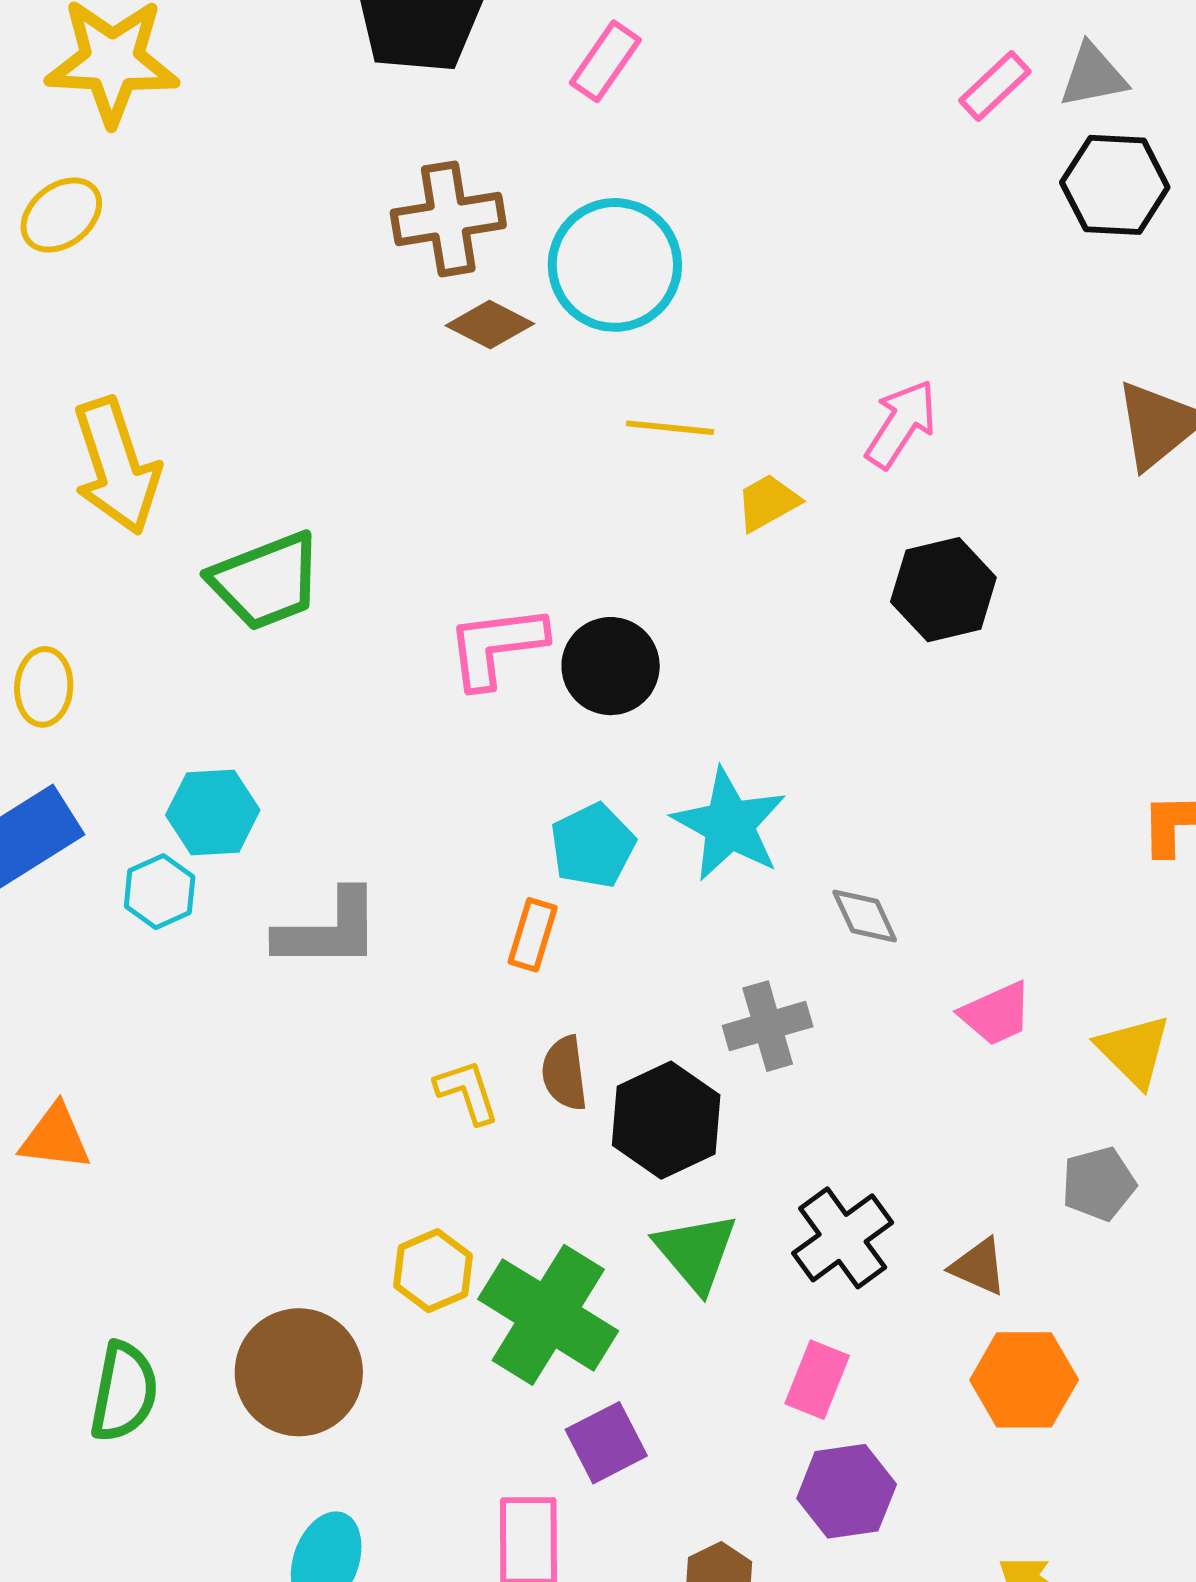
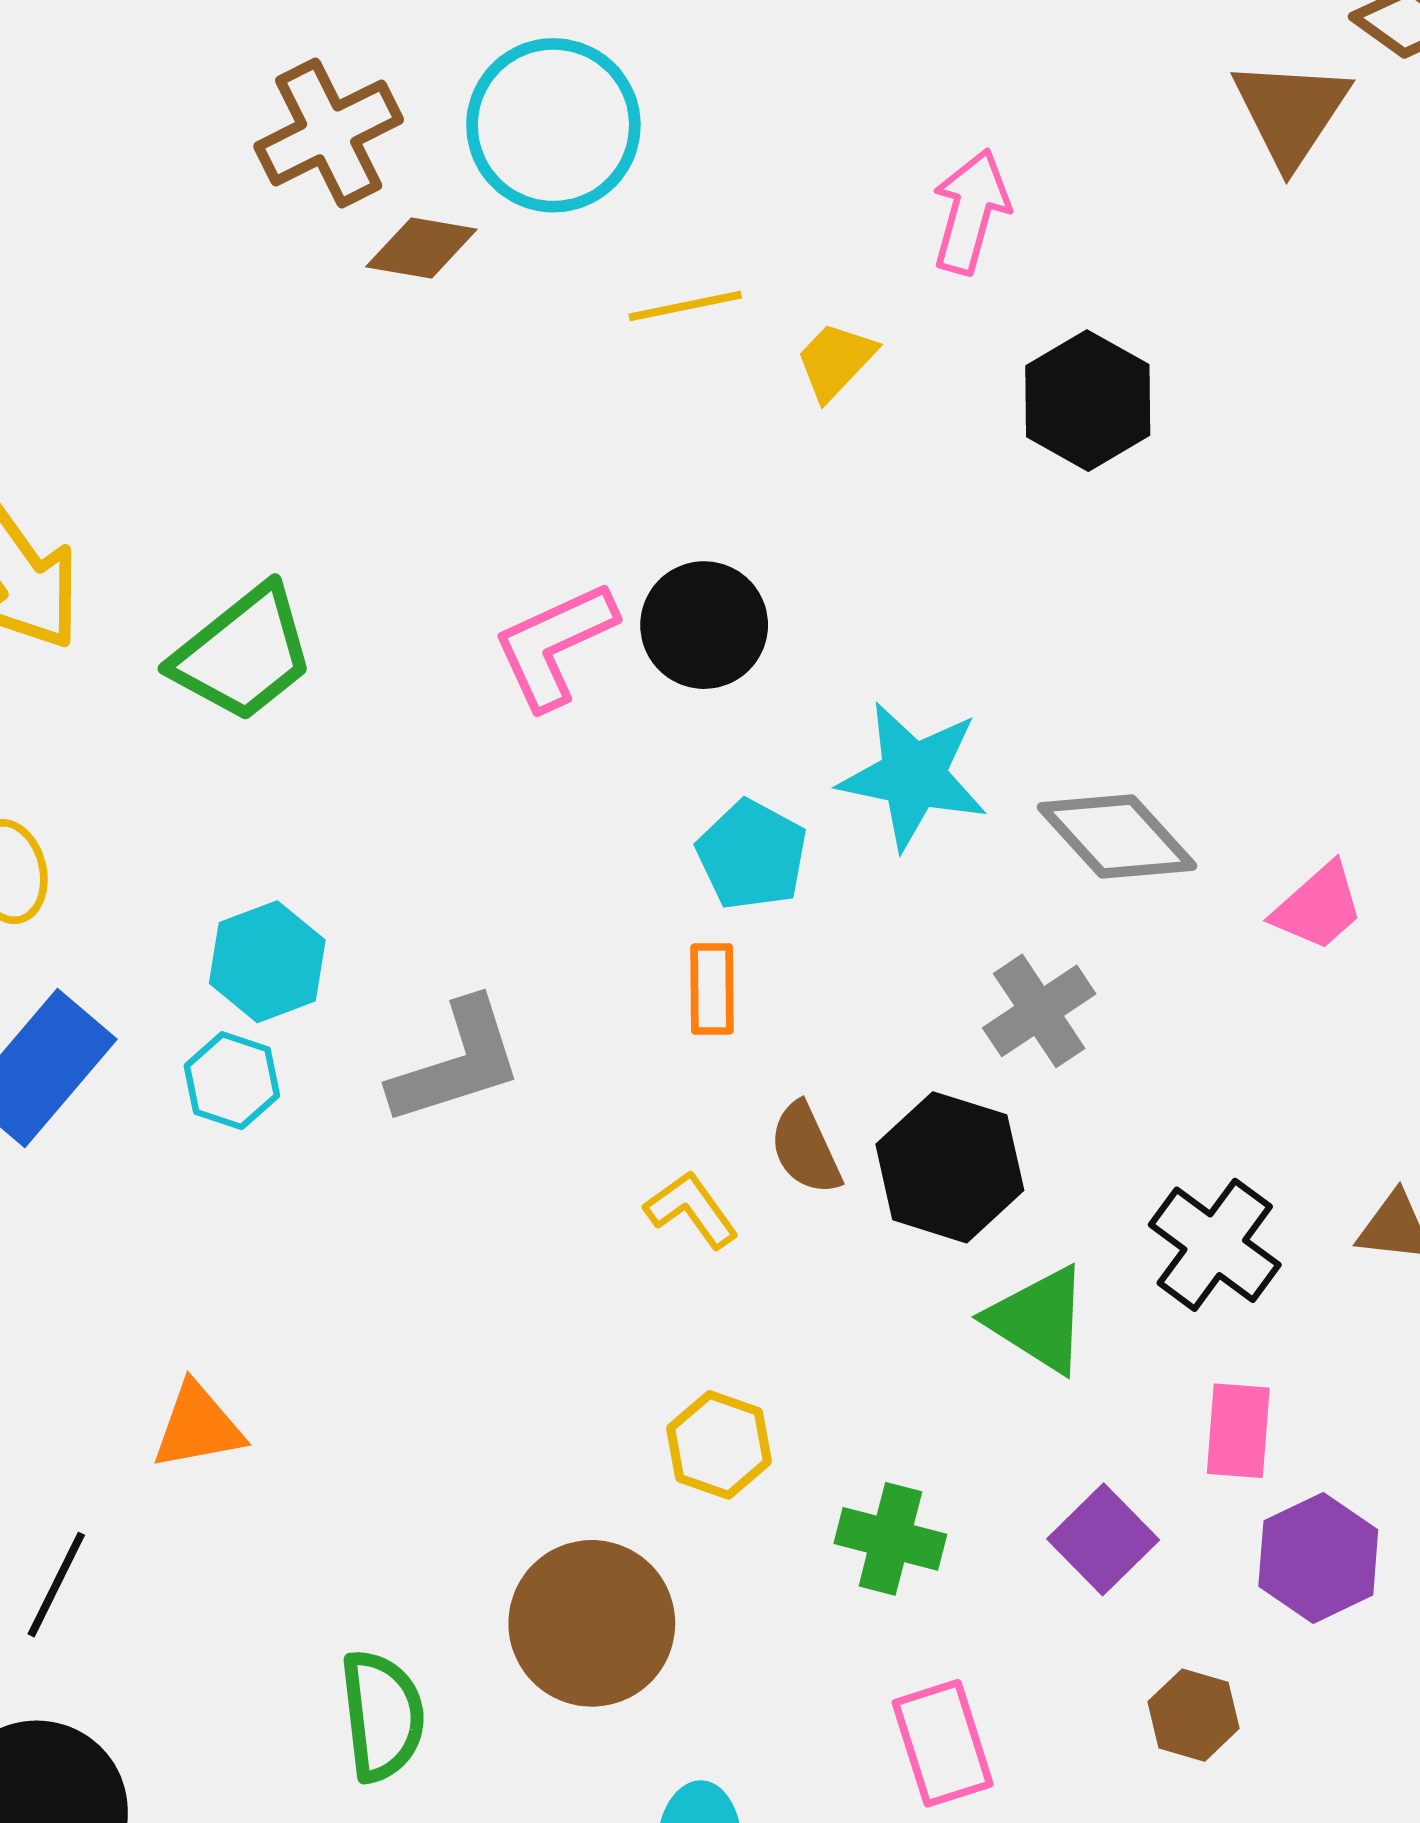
gray diamond: (865, 916) -> (1117, 836), size x1.6
green cross: (548, 1315) -> (890, 1539), moved, size x0.6
purple square: (606, 1443) -> (1103, 1539), moved

